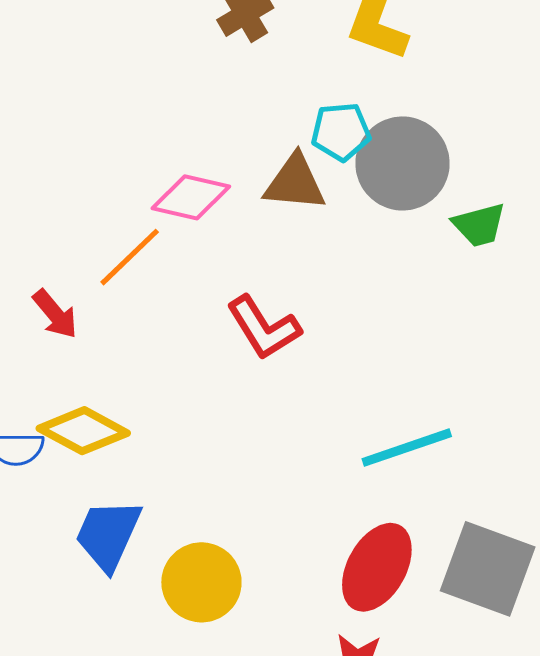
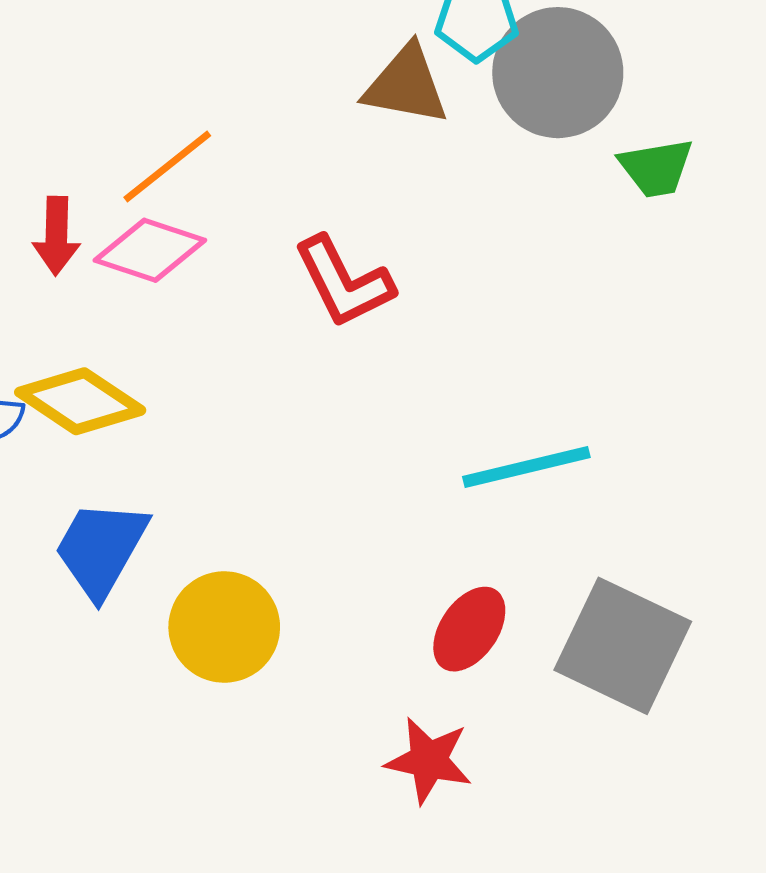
pink diamond: (191, 197) -> (150, 250), moved
red arrow: (55, 314) -> (56, 236), turned 36
red ellipse: (377, 567) -> (469, 629), size x0.7

